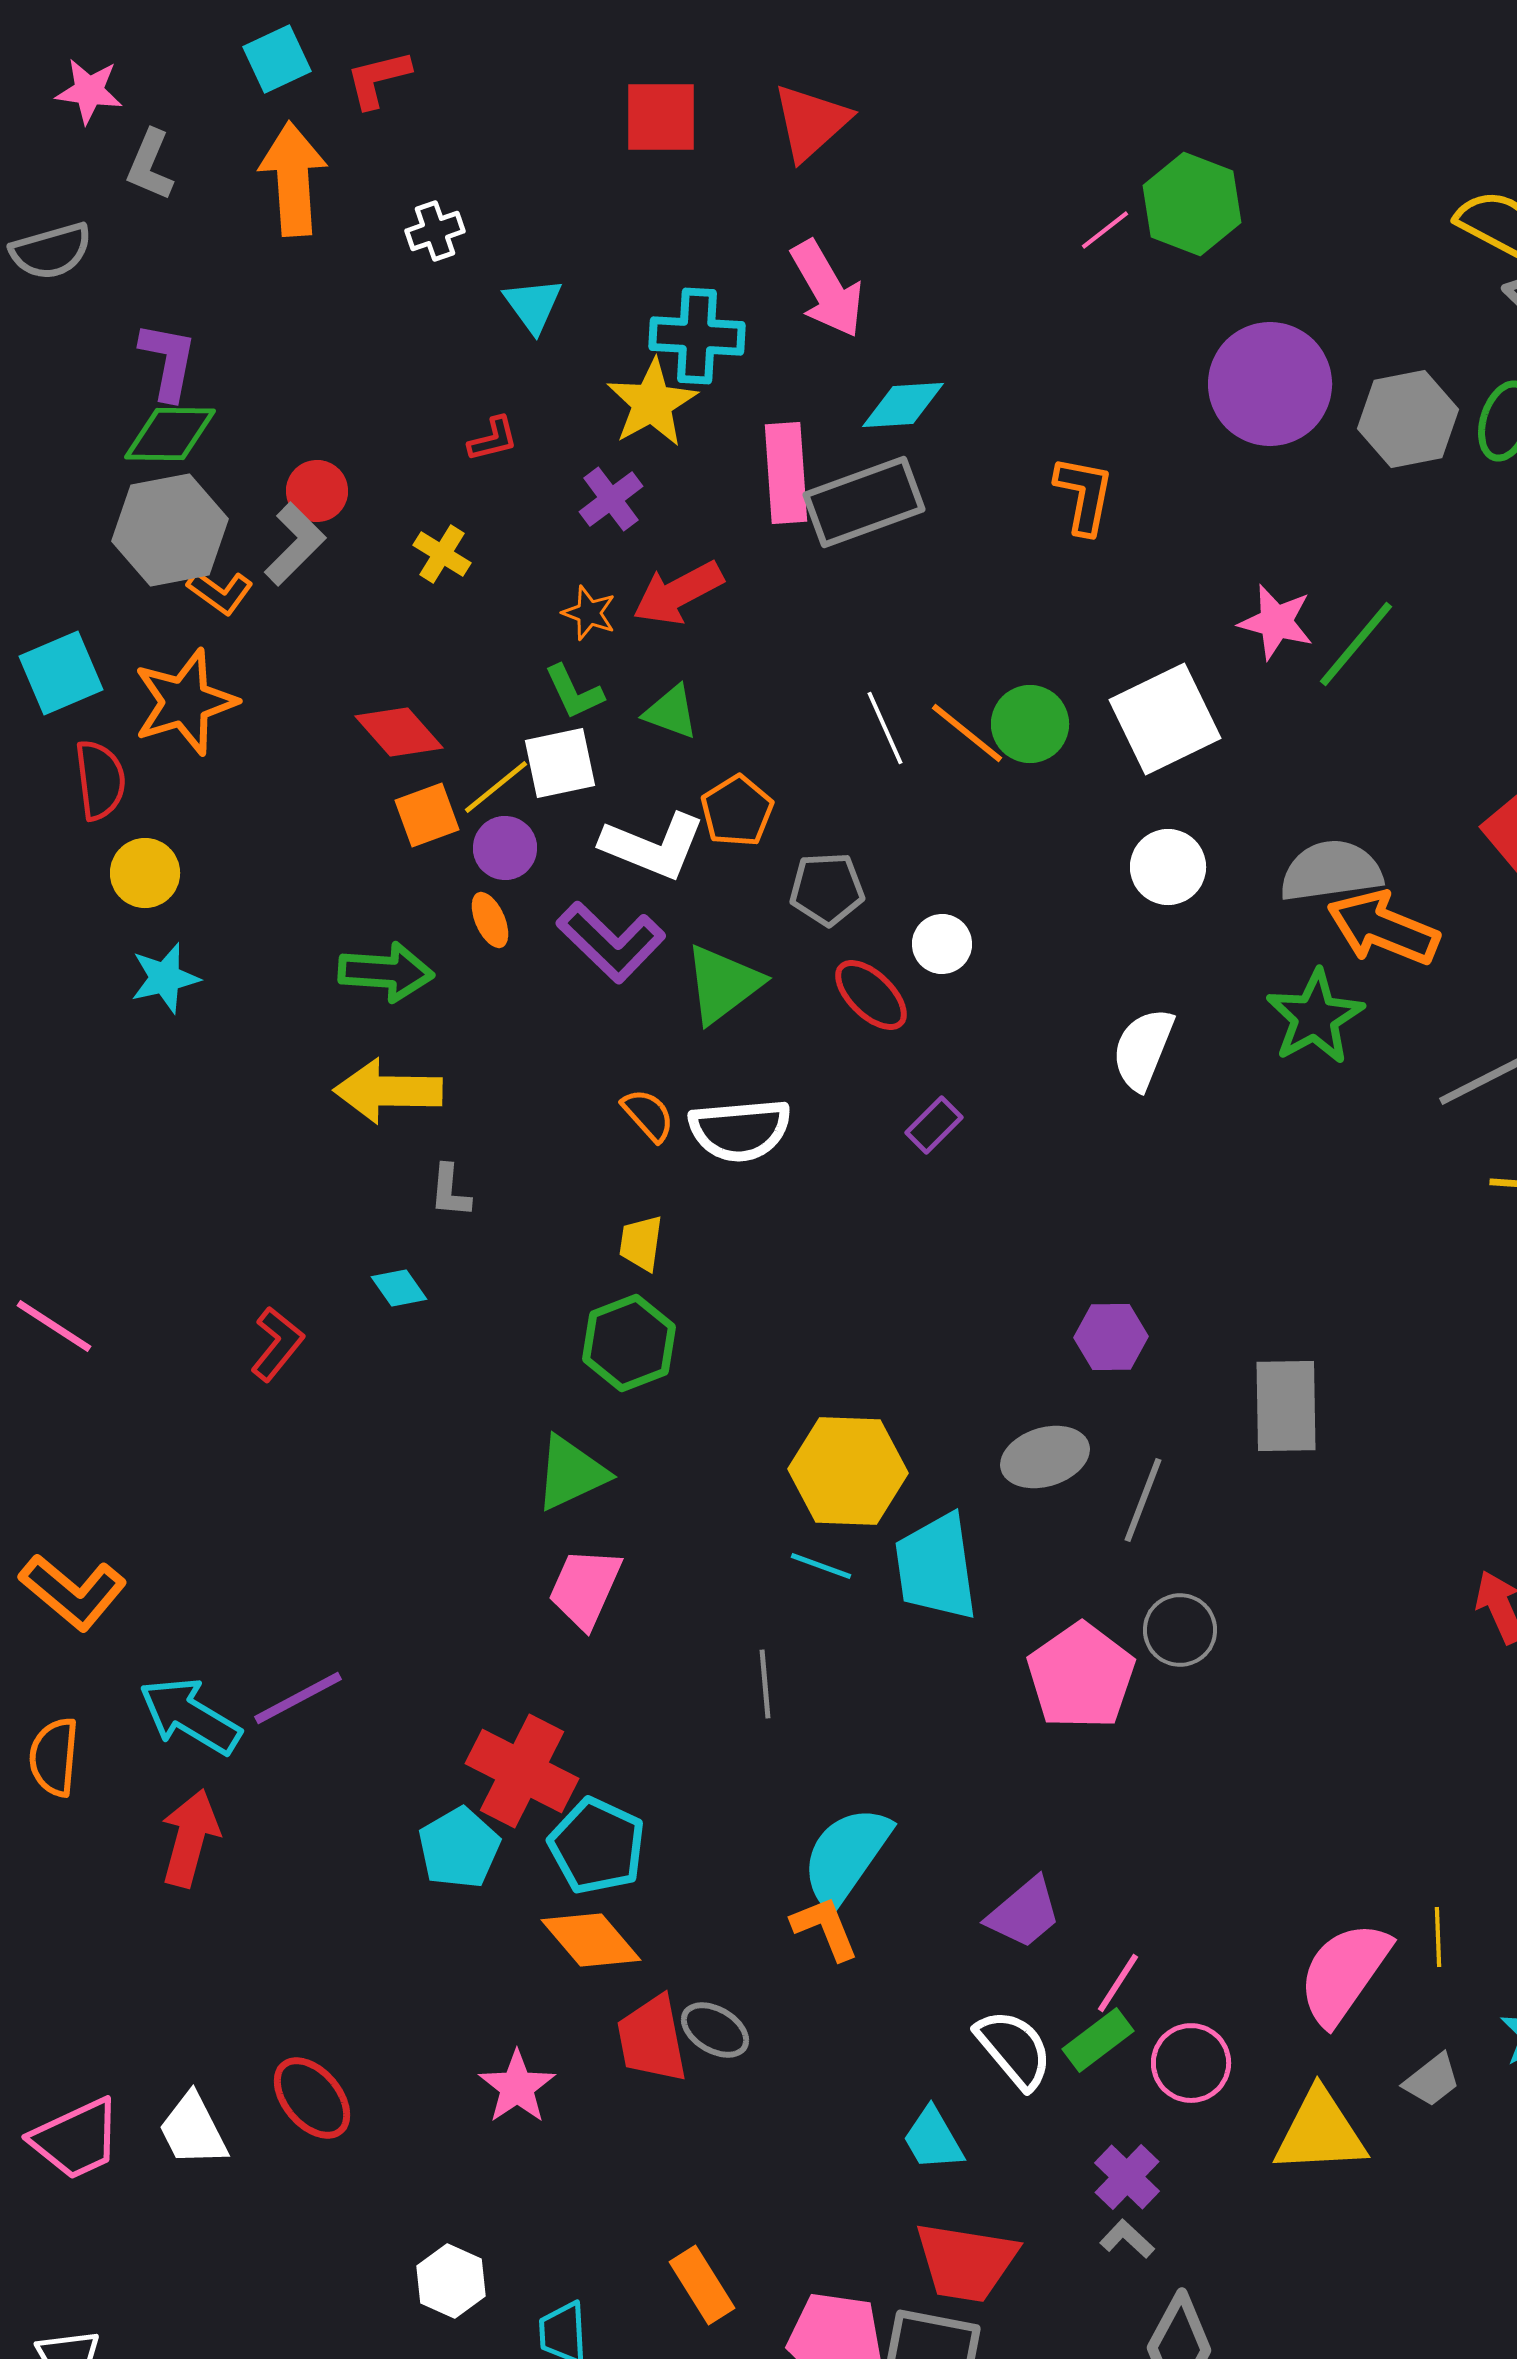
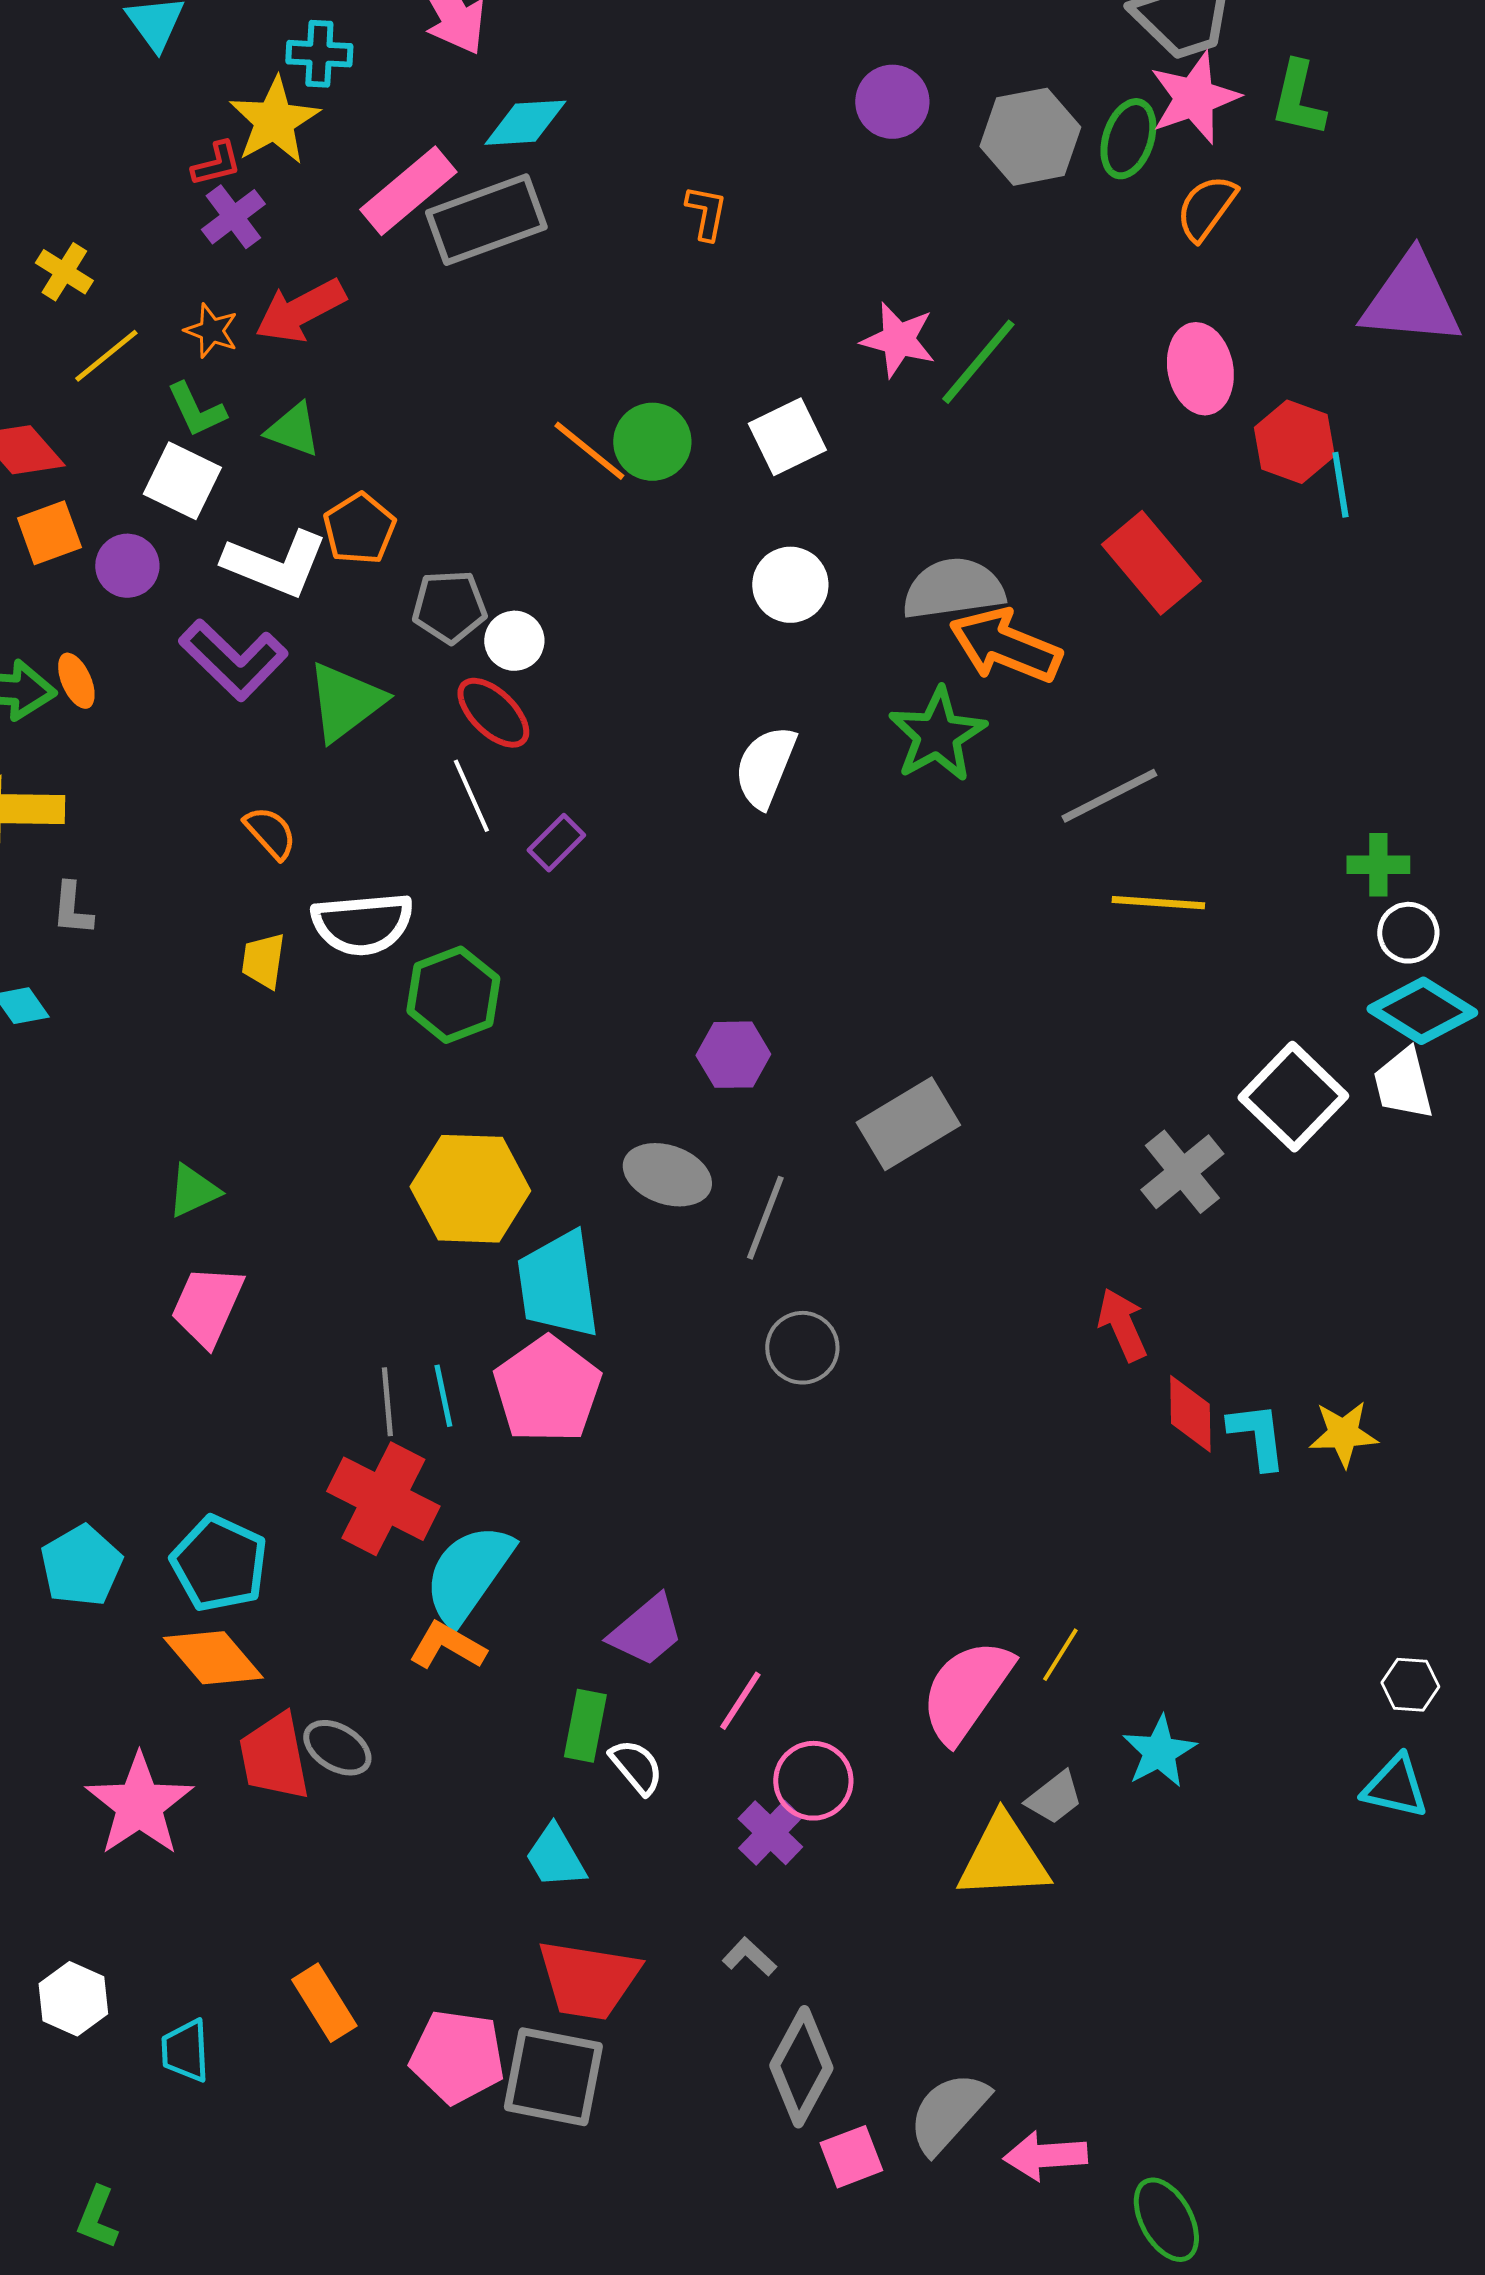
cyan cross: (697, 336) -> (319, 54), size x0.7
purple circle: (1270, 384) -> (892, 102), size x0.6
red L-shape: (493, 439) -> (216, 164), moved
pink rectangle: (786, 473) -> (408, 191), turned 54
orange L-shape: (1084, 495) -> (706, 213), size x0.7
white square: (1165, 719) -> (787, 437), size x0.7
white line: (885, 728) -> (471, 796), moved
white square: (560, 763) -> (182, 481), turned 38
yellow line: (496, 787) -> (106, 356), moved
orange ellipse: (490, 920) -> (76, 681), moved
white circle: (942, 944) -> (514, 641), moved
white semicircle: (740, 1130) -> (362, 924), moved
green hexagon: (629, 1343) -> (453, 995), moved
gray rectangle: (1286, 1406) -> (908, 1124), turned 60
gray ellipse: (1045, 1457) -> (667, 1175), turned 36
green triangle: (571, 1473) -> (193, 1191), size x0.7
cyan line: (821, 1566) -> (443, 1396), moved, turned 58
pink pentagon: (1081, 1676) -> (547, 1390), moved
red cross: (522, 1771) -> (383, 1499), moved
orange L-shape: (825, 1928) -> (447, 1646), turned -38
yellow line: (1438, 1937) -> (1060, 1655), turned 34
green rectangle: (1098, 2040) -> (585, 1726), moved, turned -42
white semicircle: (1014, 2049) -> (636, 1767), size x0.7
pink star: (517, 2087) -> (139, 1805), size x1.4
yellow triangle: (1320, 2132) -> (1003, 1858), moved
purple cross: (1127, 2177) -> (770, 1833), moved

